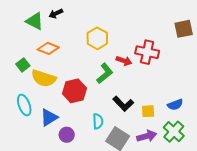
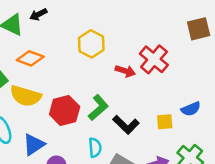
red cross: (147, 52) -> (154, 59), turned 30
green L-shape: (105, 73) -> (98, 108), moved
blue semicircle: (175, 105) -> (191, 109), moved
yellow square: (148, 111) -> (165, 122), moved

